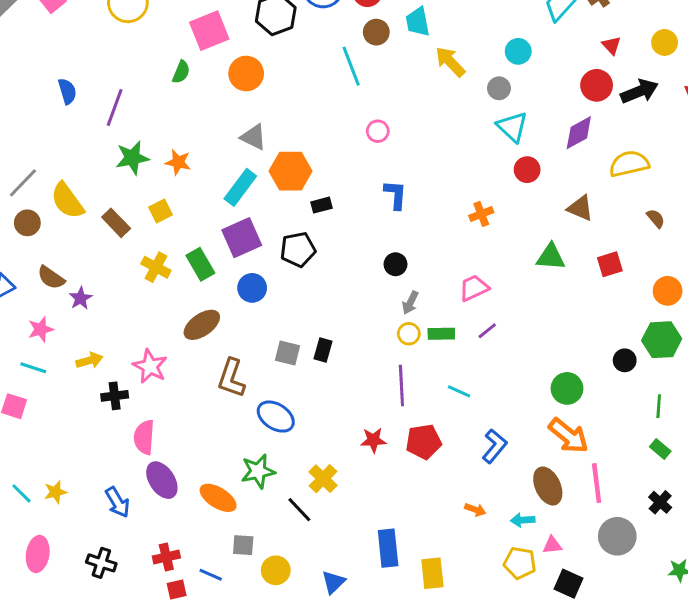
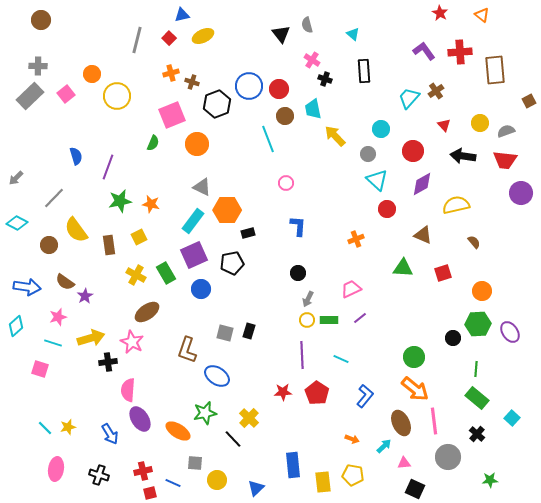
red circle: (597, 85) -> (413, 151), moved
black arrow: (639, 91) -> (463, 156), turned -150
gray line: (23, 183) -> (54, 198), moved
brown rectangle: (116, 223) -> (109, 245), turned 36
brown ellipse: (202, 325) -> (147, 312), moved
yellow arrow: (89, 360) -> (91, 338), size x1.5
red pentagon: (424, 442) -> (317, 393), turned -30
green rectangle: (660, 449) -> (477, 398), size x1.6
cyan arrow: (523, 520) -> (384, 446), turned 140
yellow pentagon: (520, 563) -> (353, 475), moved

